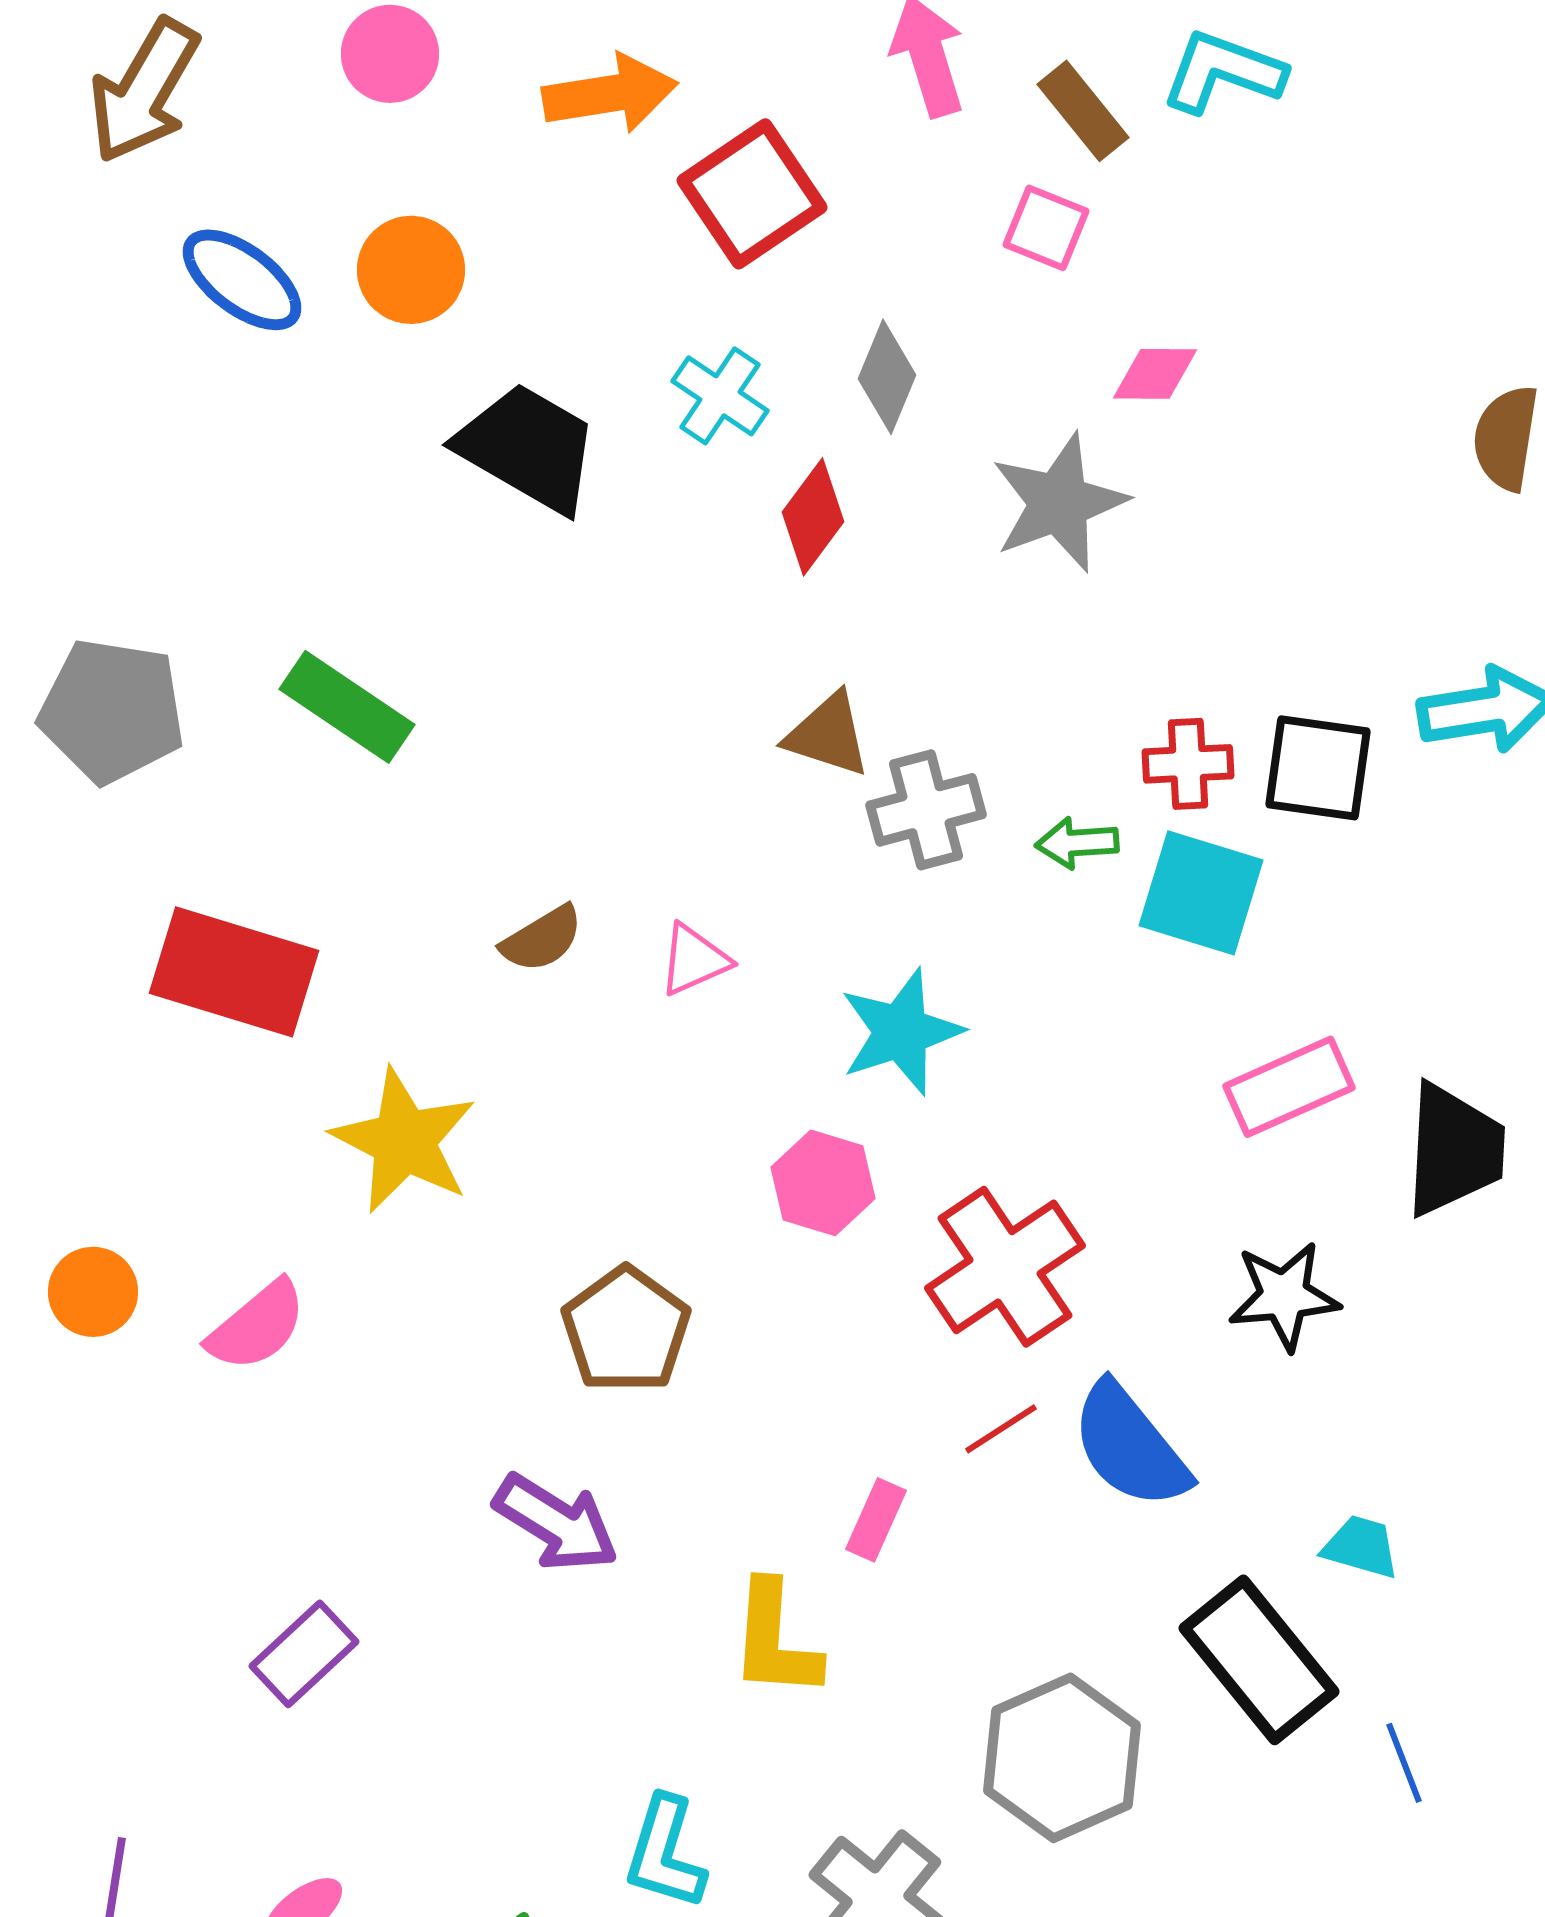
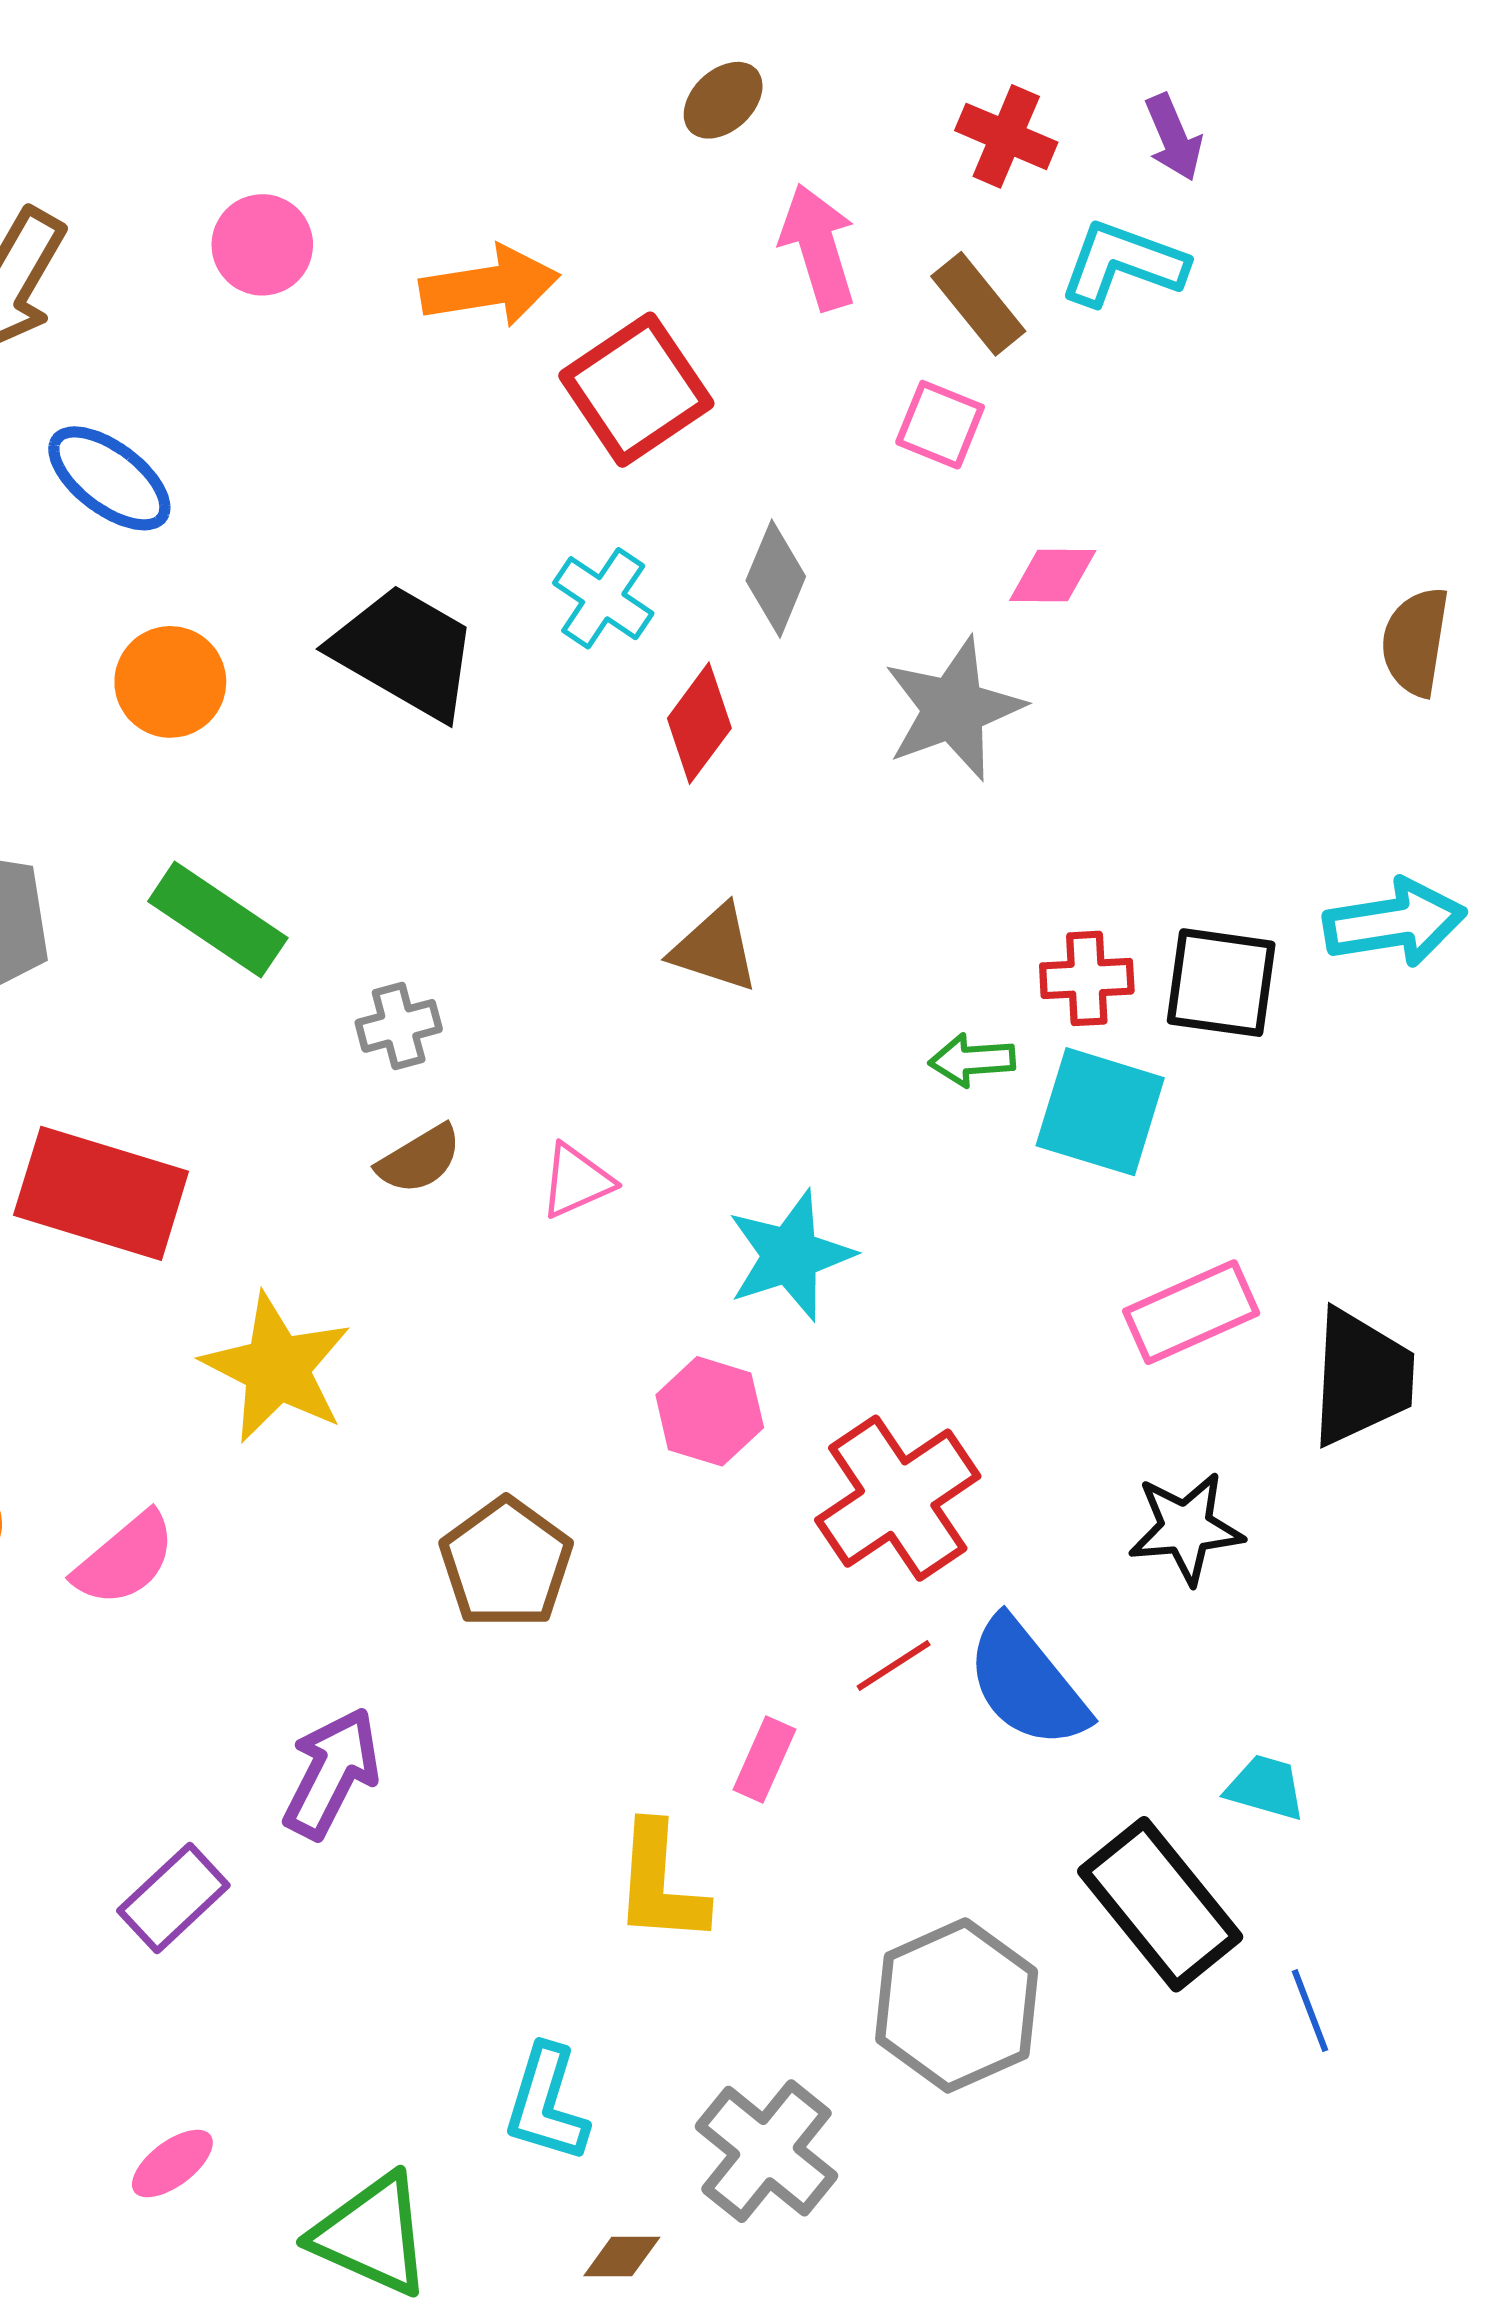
orange circle: (411, 270) -> (170, 682), moved
gray cross: (926, 810) -> (399, 1026), moved, size x0.7
purple arrow: (556, 1523) -> (332, 1773), moved, turned -95

